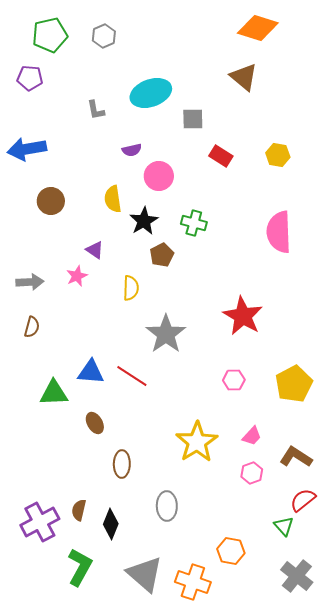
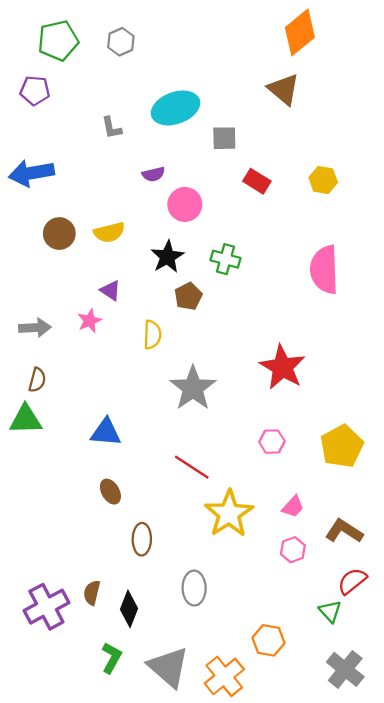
orange diamond: (258, 28) -> (300, 32), turned -57
yellow semicircle: (113, 199) -> (109, 232), moved, turned -96
red line: (132, 376) -> (192, 467), moved
green triangle: (54, 393) -> (26, 420), moved
green L-shape: (80, 567) -> (112, 658), moved, size x0.7
orange cross: (193, 582) -> (224, 676), turned 32

